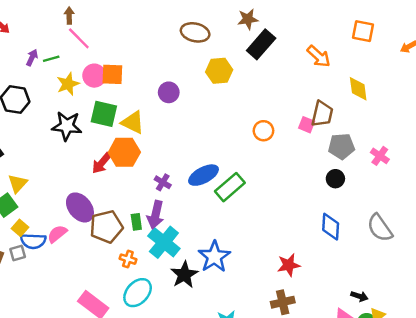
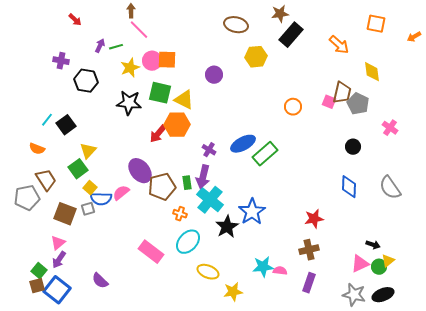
gray pentagon: (341, 146) -> (358, 104), moved, turned 30

